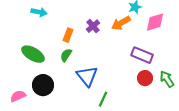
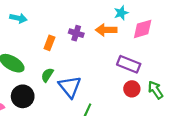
orange arrow: (121, 23) -> (106, 30), turned 30
purple cross: (93, 26) -> (76, 33), turned -32
green semicircle: (66, 55) -> (47, 75), moved

